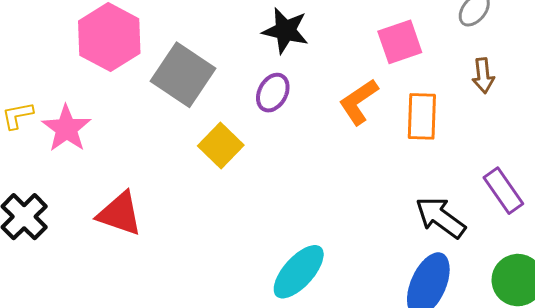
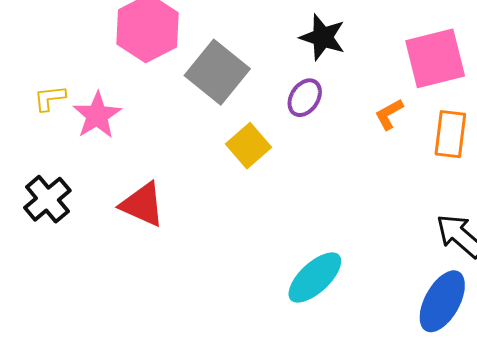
pink square: (400, 42) -> (435, 58), size x1.4
orange L-shape: (359, 102) -> (389, 114), size x0.7

